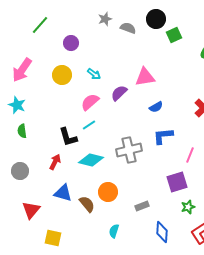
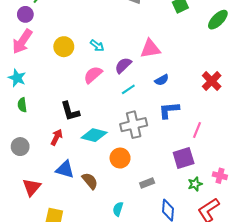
purple circle: (71, 43) -> (25, 14), moved
cyan line: (89, 125) -> (128, 89), moved
orange circle: (108, 192) -> (120, 158), moved

